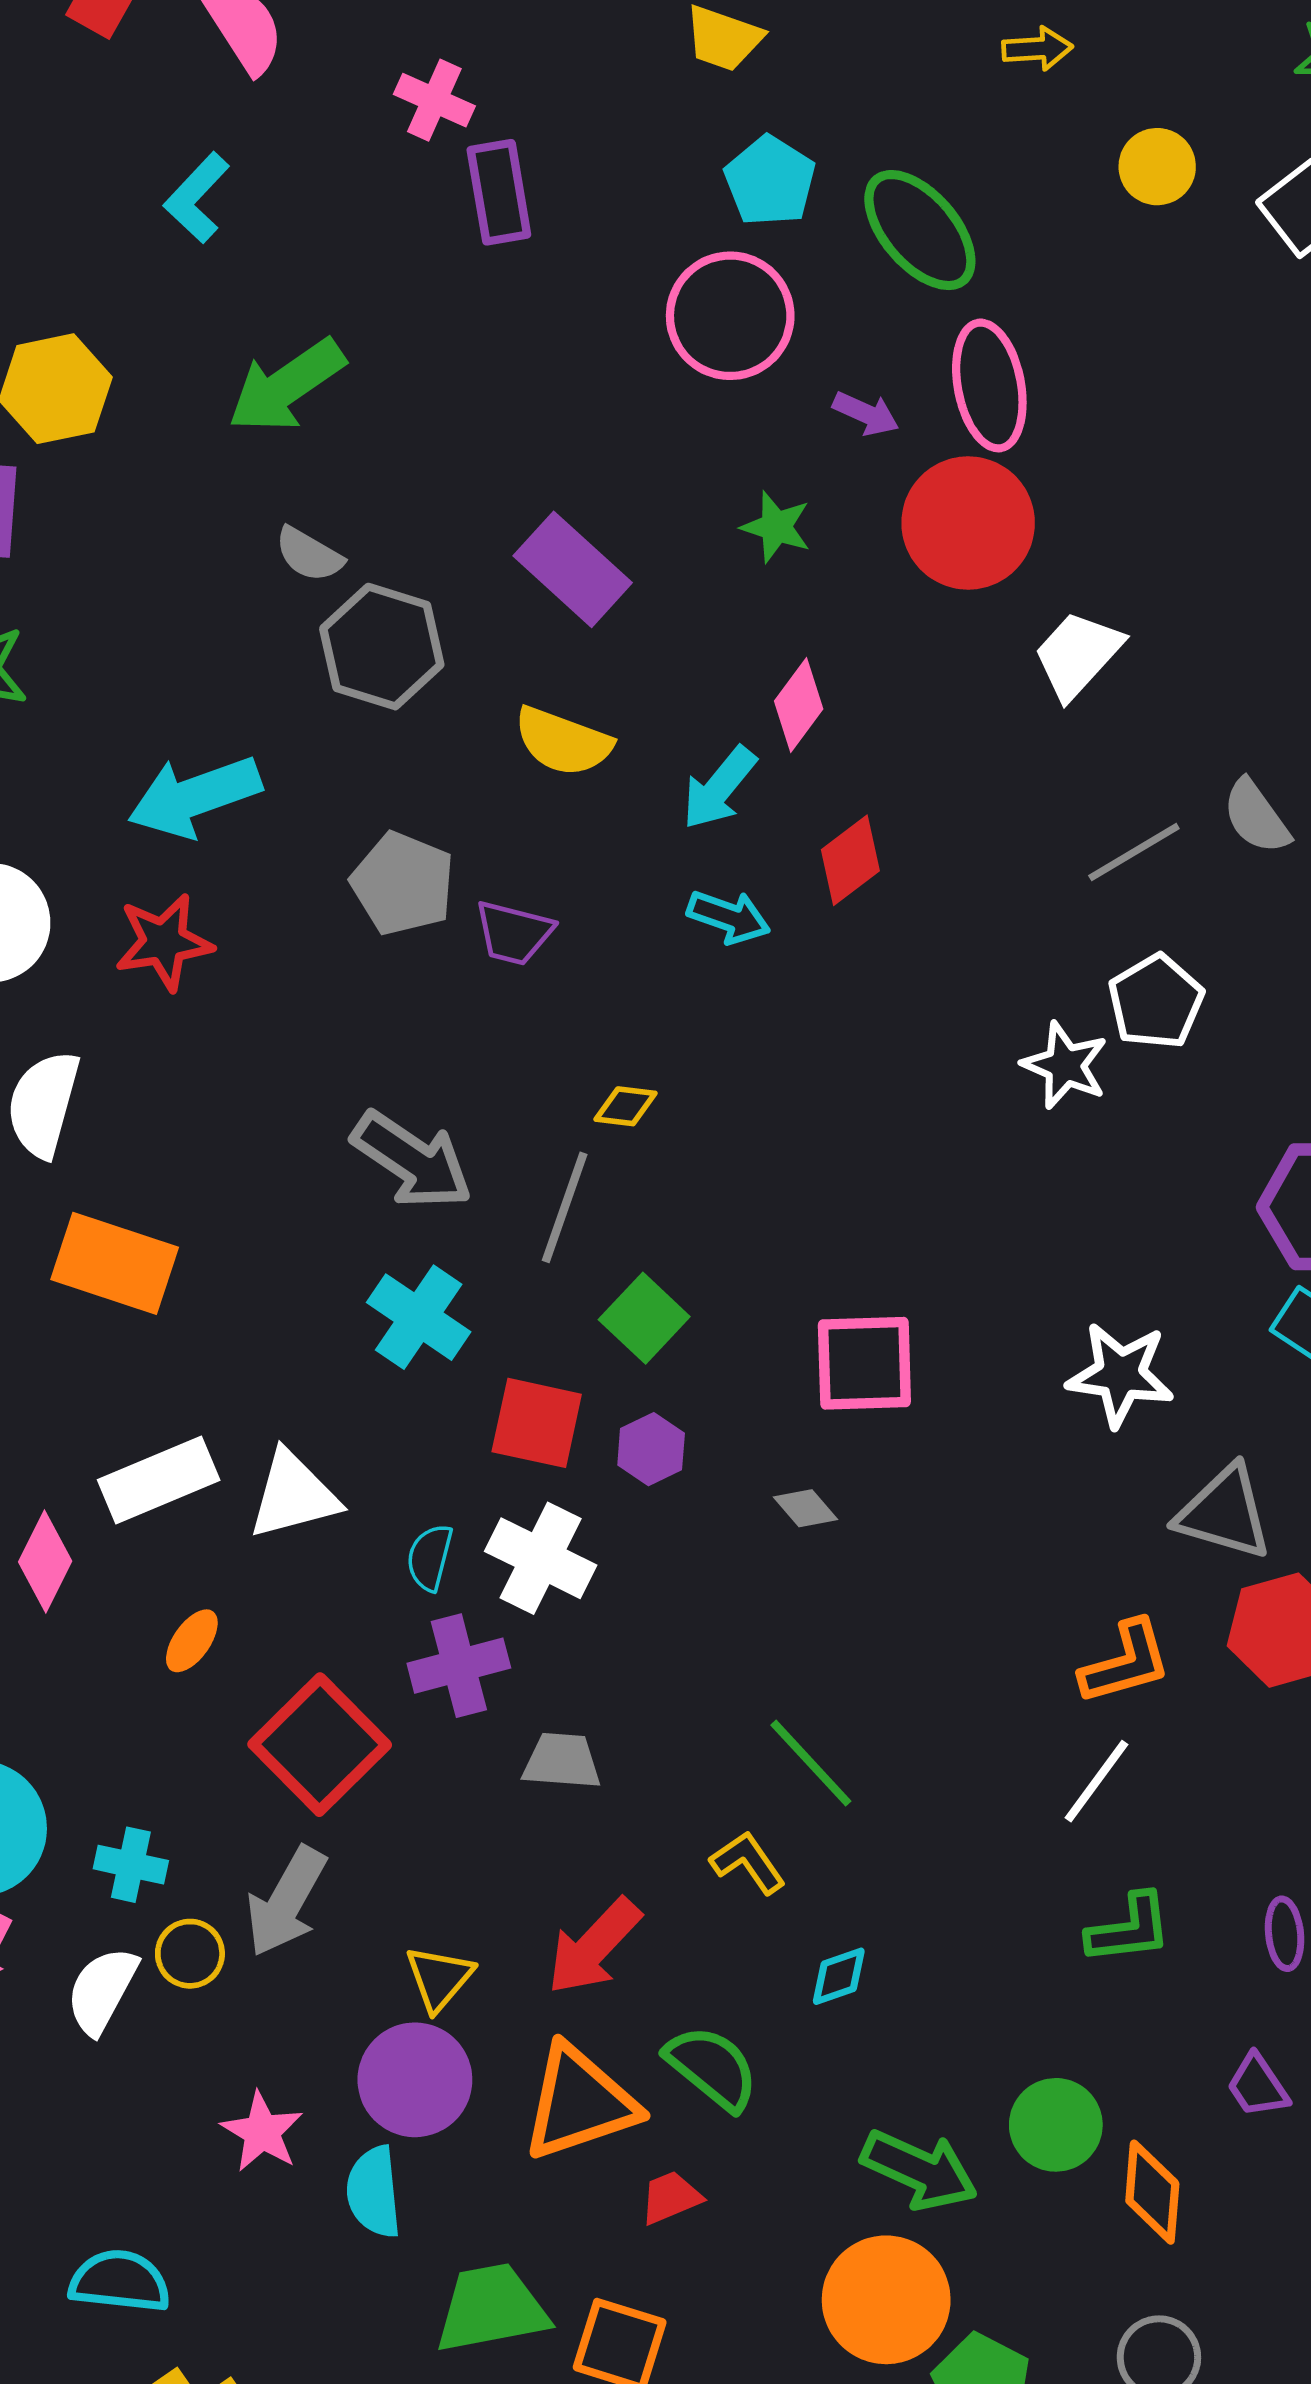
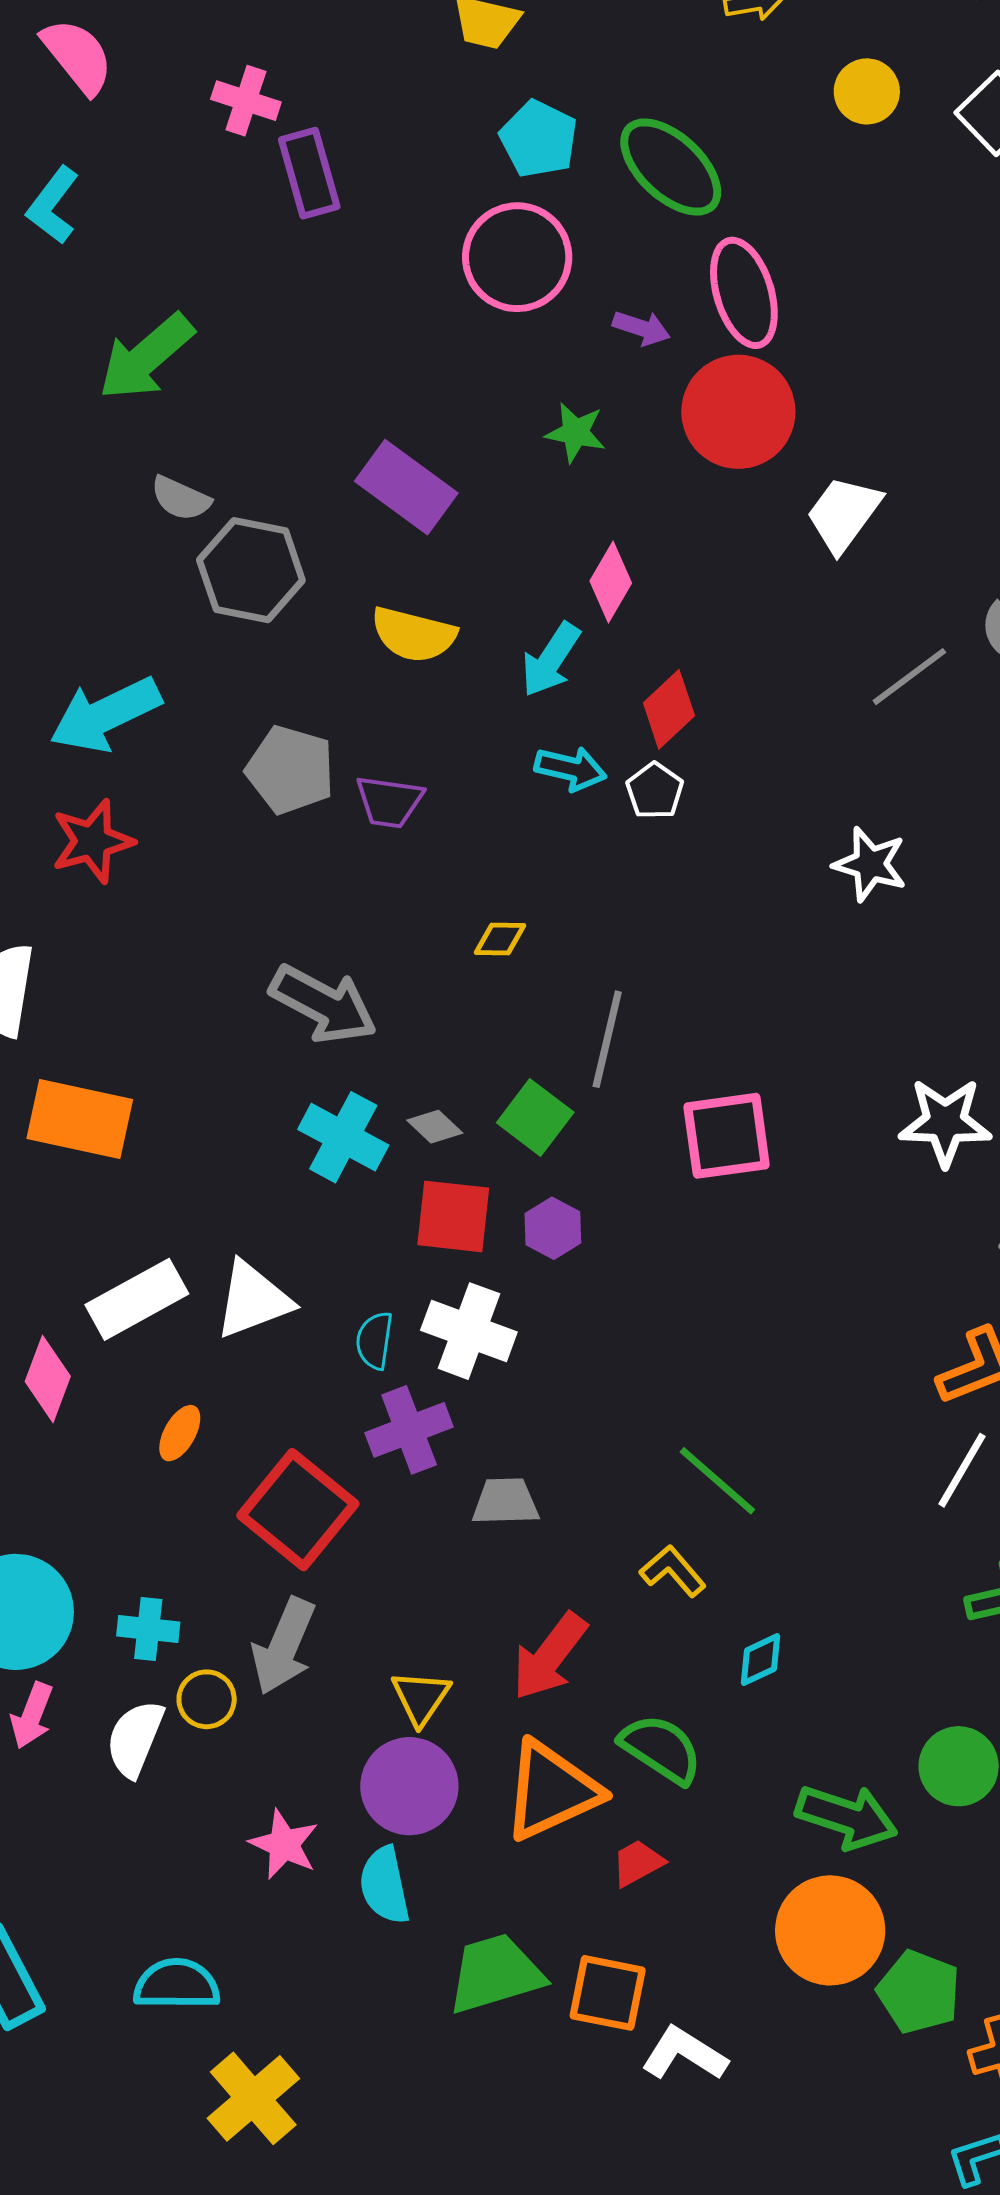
white pentagon: (1156, 1002) -> (655, 791), moved, size x0.7
gray line: (565, 1207) -> (607, 1039), moved
gray diamond: (805, 1508) -> (435, 1127), moved

